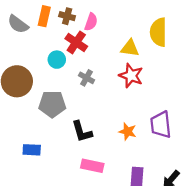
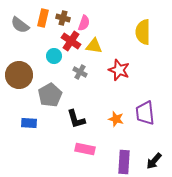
yellow triangle: (130, 48) -> (94, 46), moved
gray pentagon: (52, 104) -> (50, 95), turned -30
blue rectangle: (32, 150) -> (29, 123), moved

